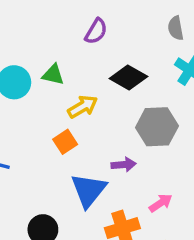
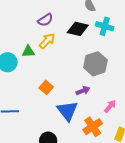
purple semicircle: (96, 31) -> (45, 20), turned 42
black diamond: (128, 78) -> (78, 29), moved
yellow arrow: (83, 107) -> (47, 41), moved

